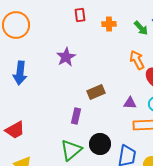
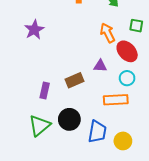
brown rectangle: (96, 92) -> (74, 80), moved
purple triangle: (130, 103) -> (100, 66), moved

